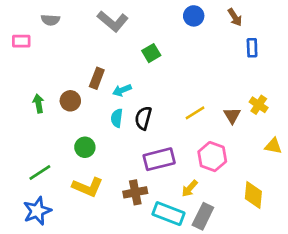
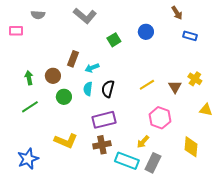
blue circle: (194, 16) -> (146, 32), moved
blue rectangle: (252, 48) -> (190, 36), turned -72
green circle: (85, 147) -> (64, 97), moved
purple rectangle: (159, 159) -> (104, 120), moved
green line: (40, 172) -> (30, 107), moved

